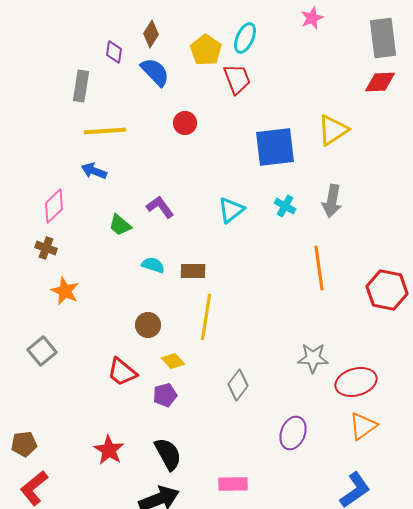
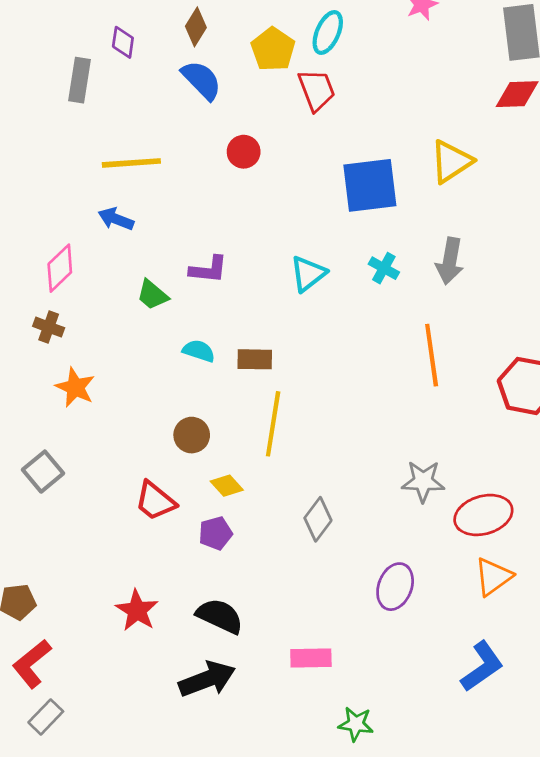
purple diamond: (114, 52) -> (123, 42), moved
gray rectangle: (81, 86) -> (79, 80), moved
purple L-shape: (160, 207) -> (209, 270), turned 132
black semicircle: (168, 454) -> (220, 616), turned -36

